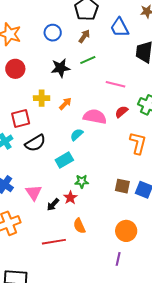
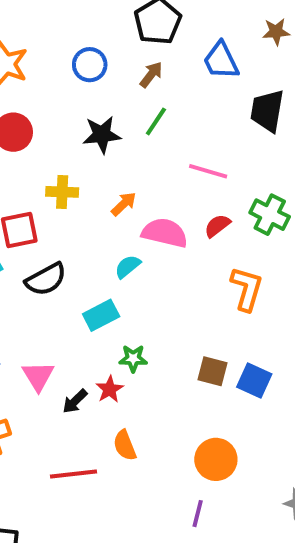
green line: (88, 60) -> (156, 121), turned -35
orange arrow: (65, 104) -> (124, 204), moved

